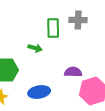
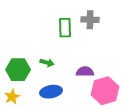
green arrow: (35, 48) -> (47, 63), moved

